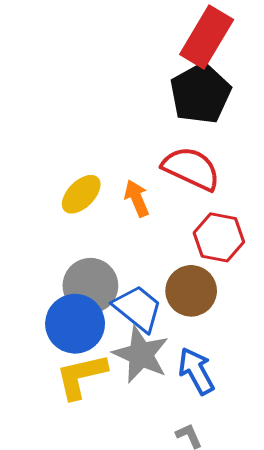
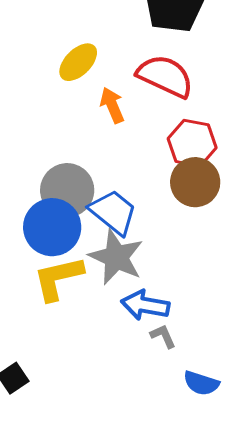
yellow ellipse: (81, 194) -> (78, 62), moved
brown circle: (191, 291) -> (195, 182), moved
blue arrow: (196, 371) -> (145, 305), moved, turned -51

